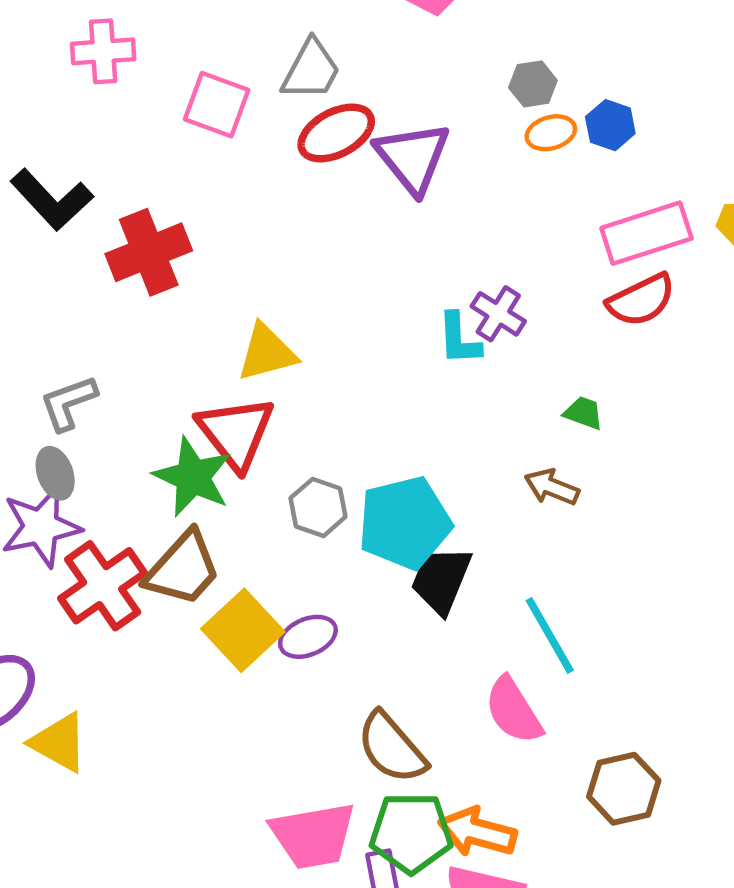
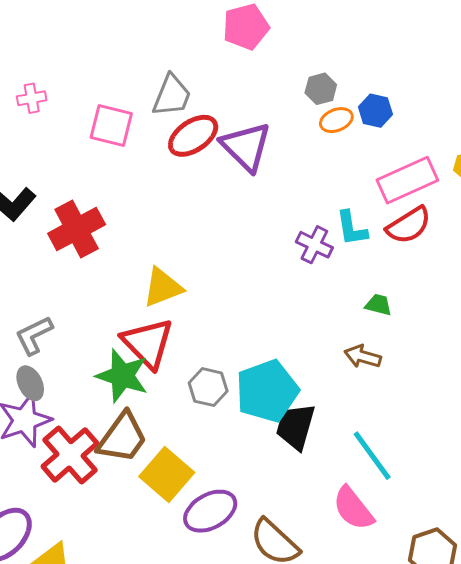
pink cross: (103, 51) -> (32, 98), size x0.7
cyan L-shape: (459, 339) -> (352, 228), moved
purple ellipse: (308, 637) -> (210, 511), moved, size x1.4

